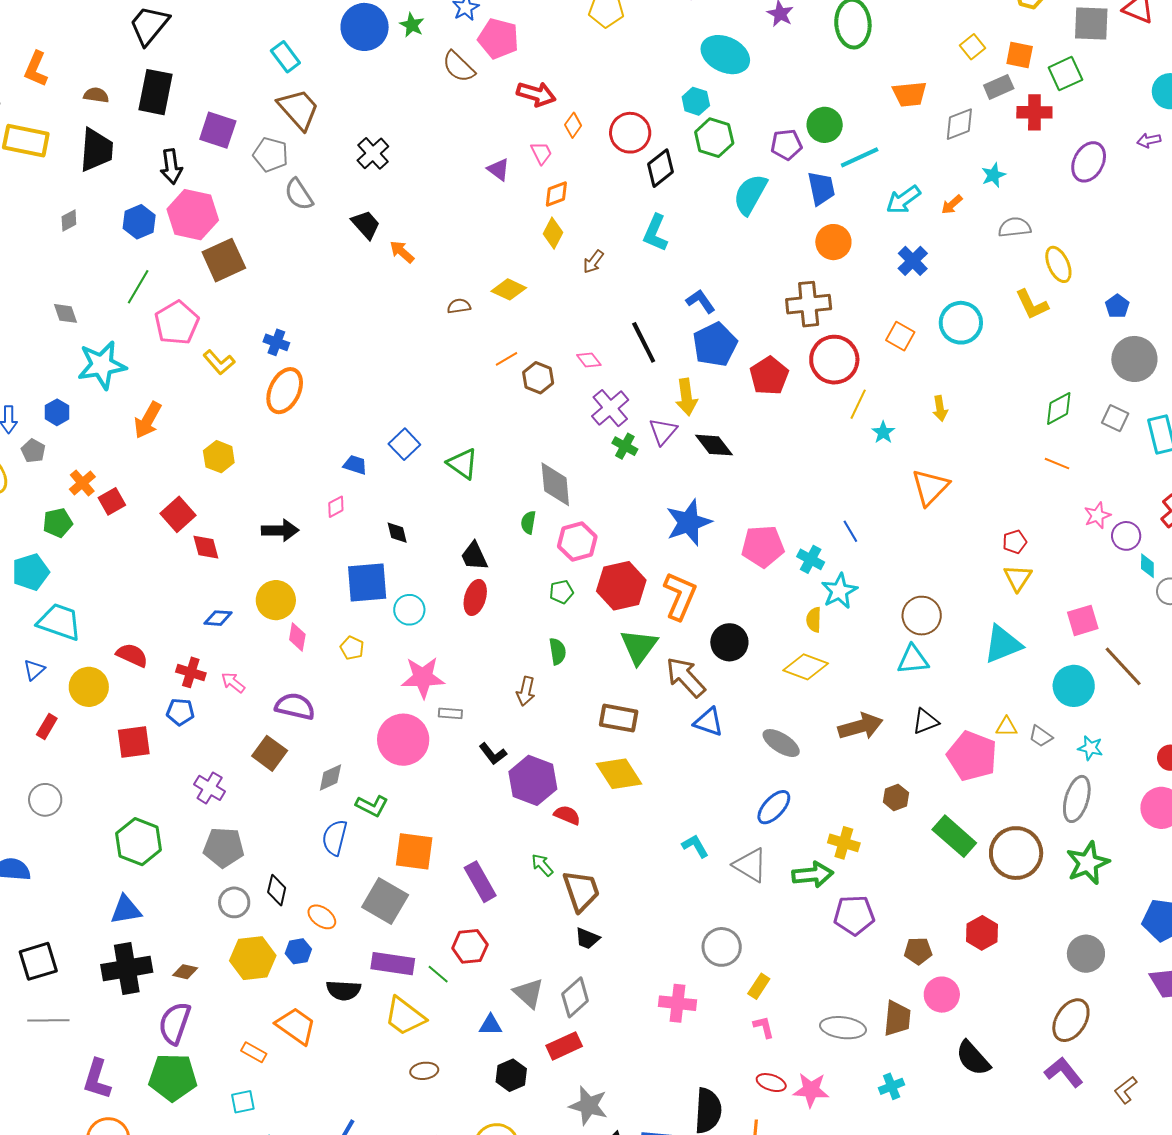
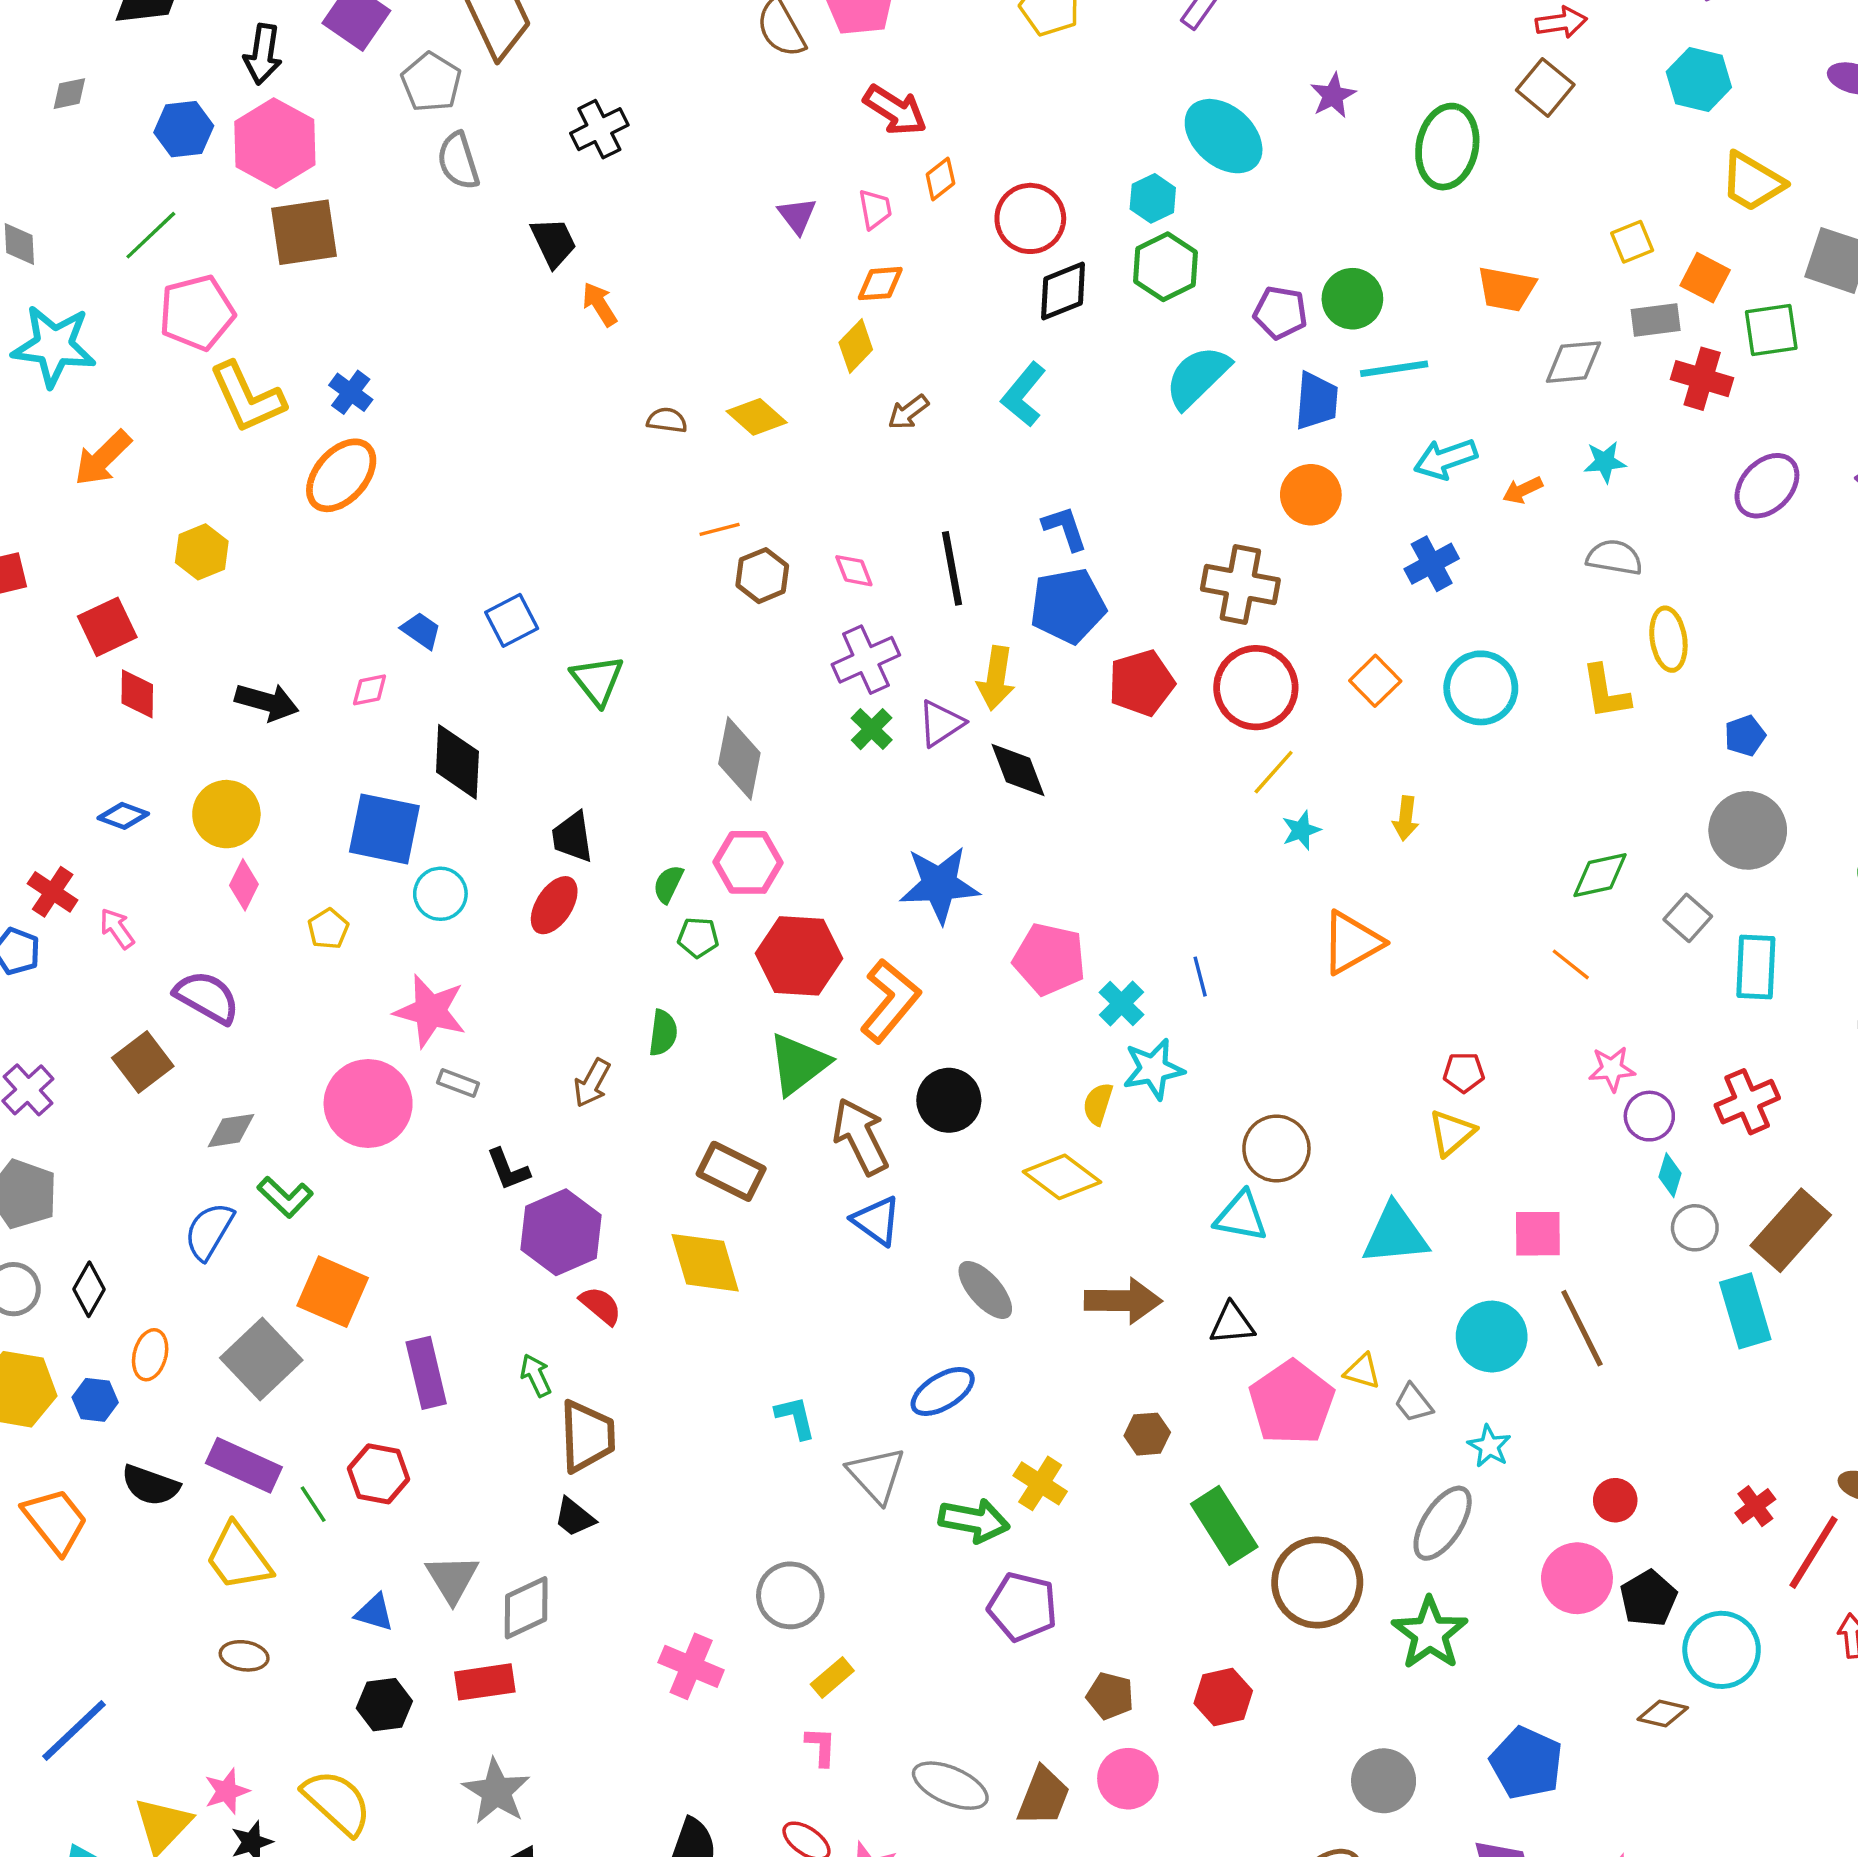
yellow L-shape: (219, 362) -> (247, 397), size x1.5
green semicircle: (528, 522) -> (668, 884), moved
black diamond: (397, 533) -> (457, 762), size x1.8
green star: (1088, 863) -> (1430, 1633), turned -30
orange ellipse: (322, 917) -> (150, 1355), turned 52

